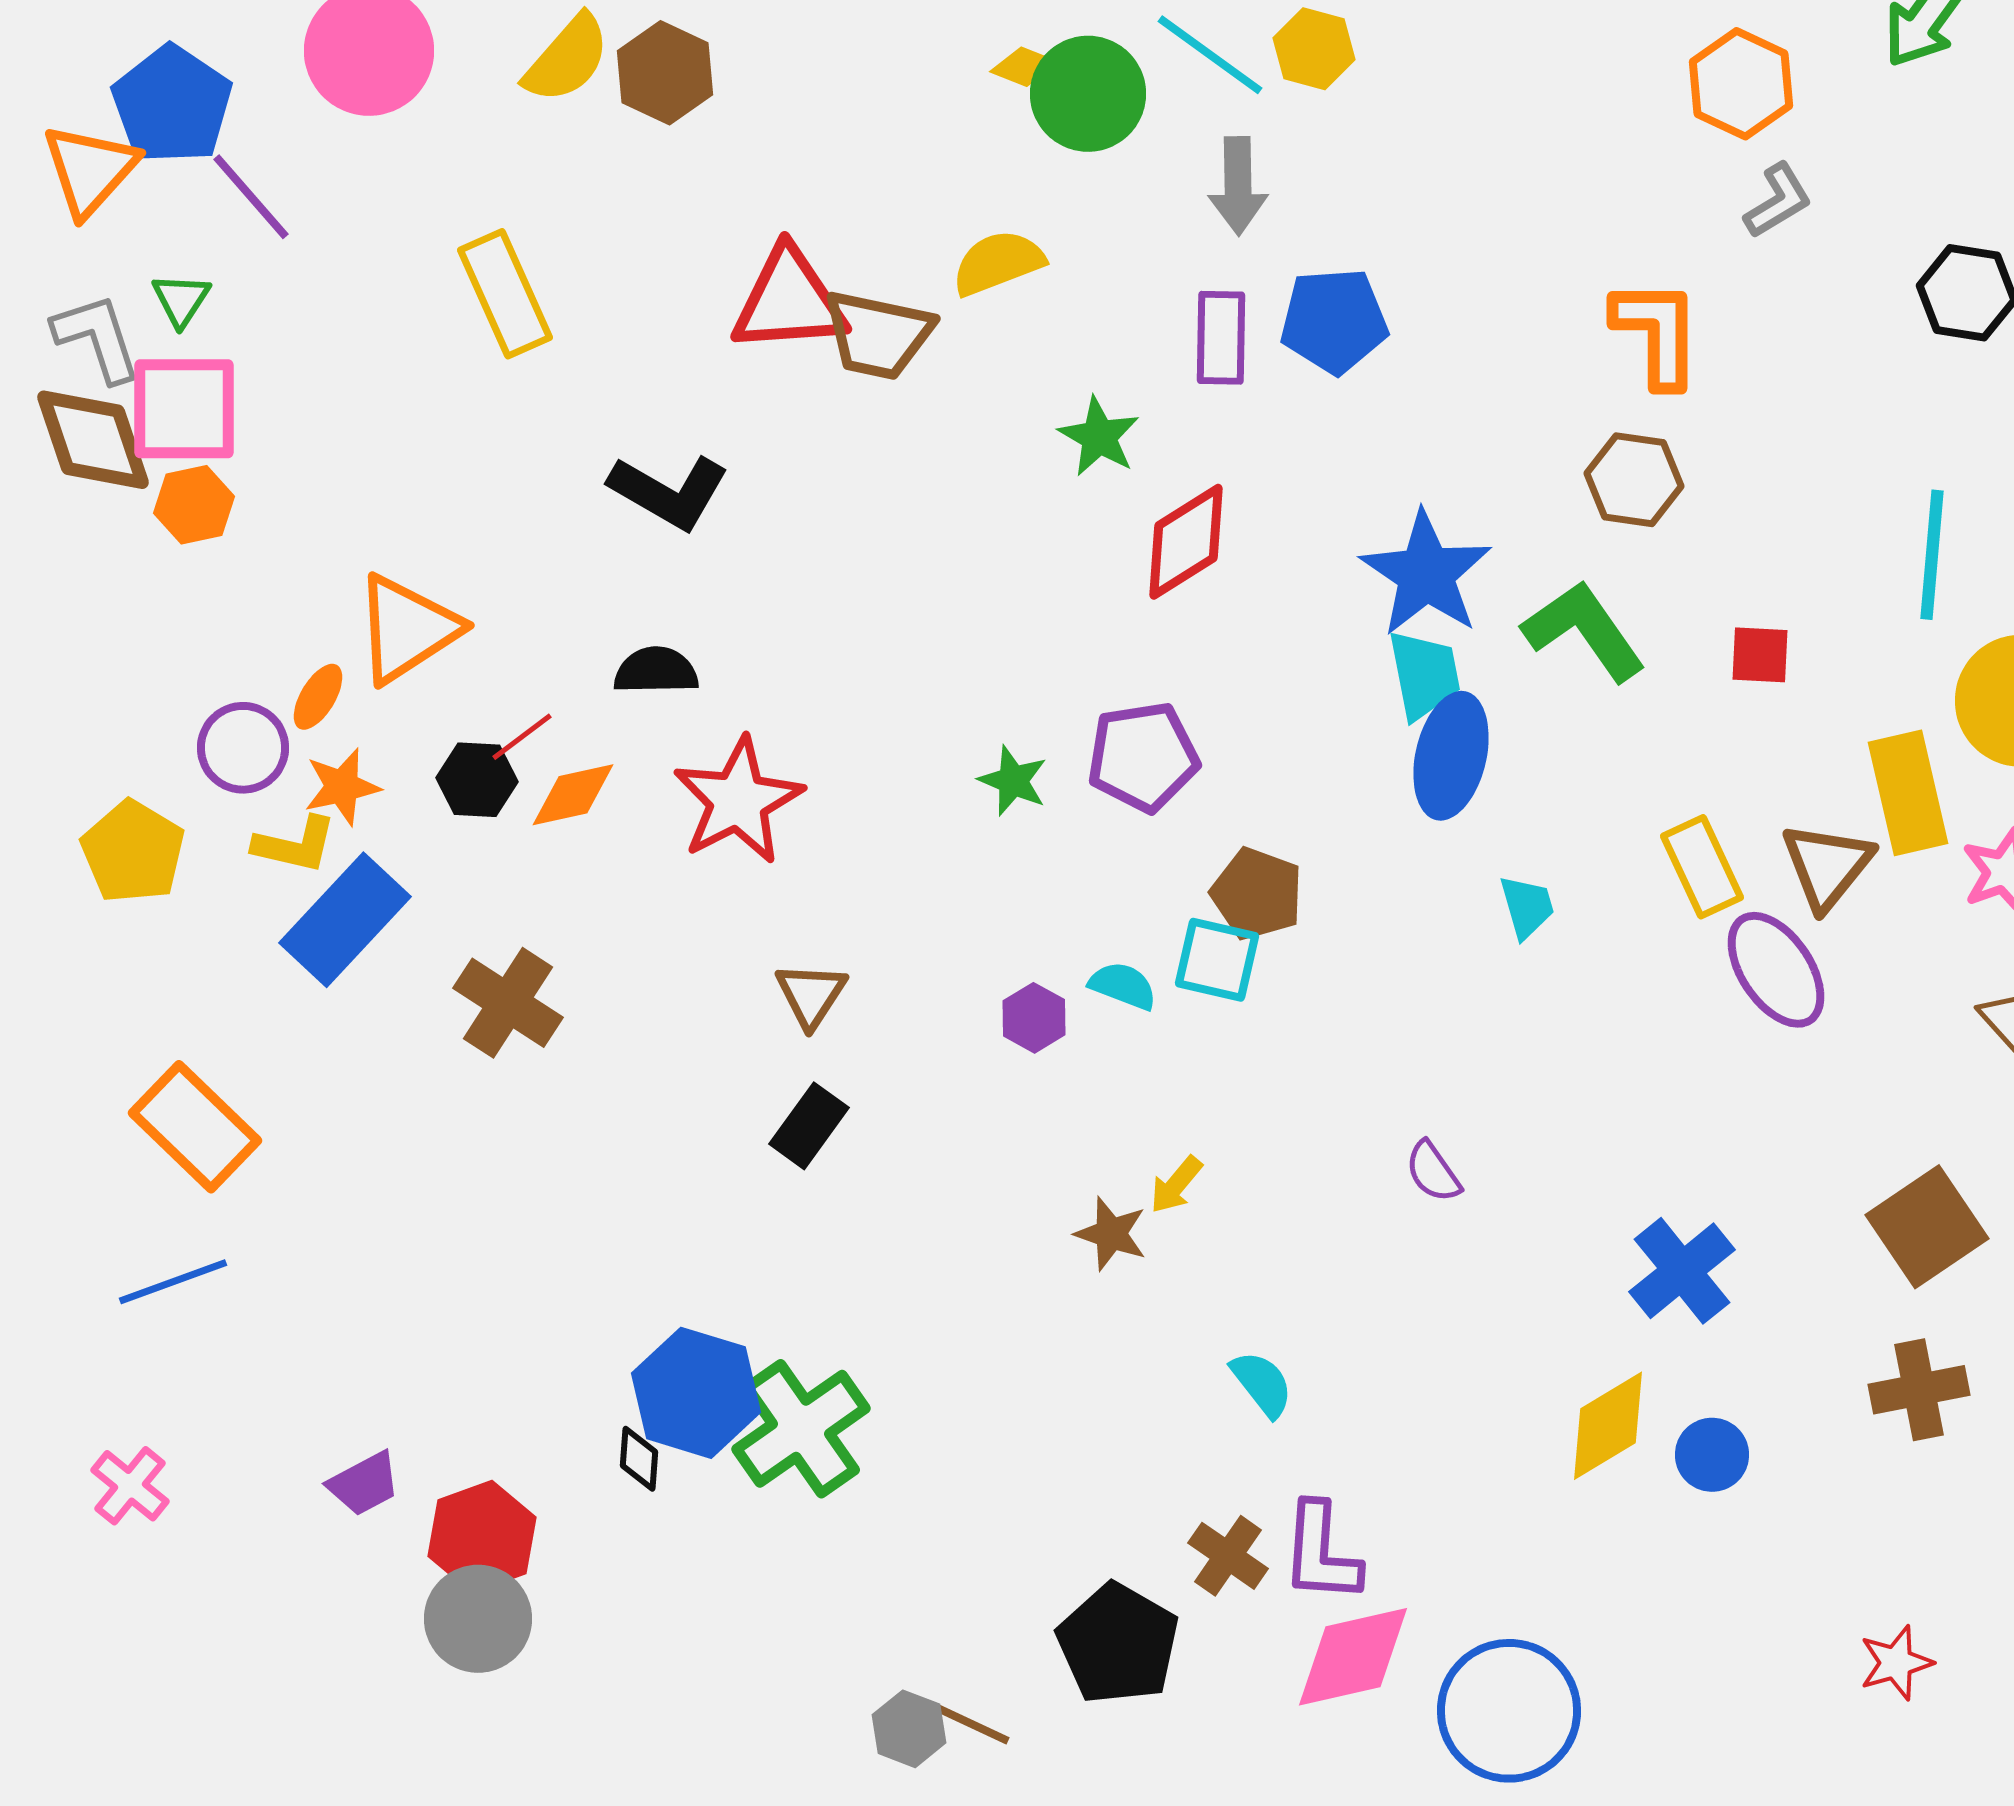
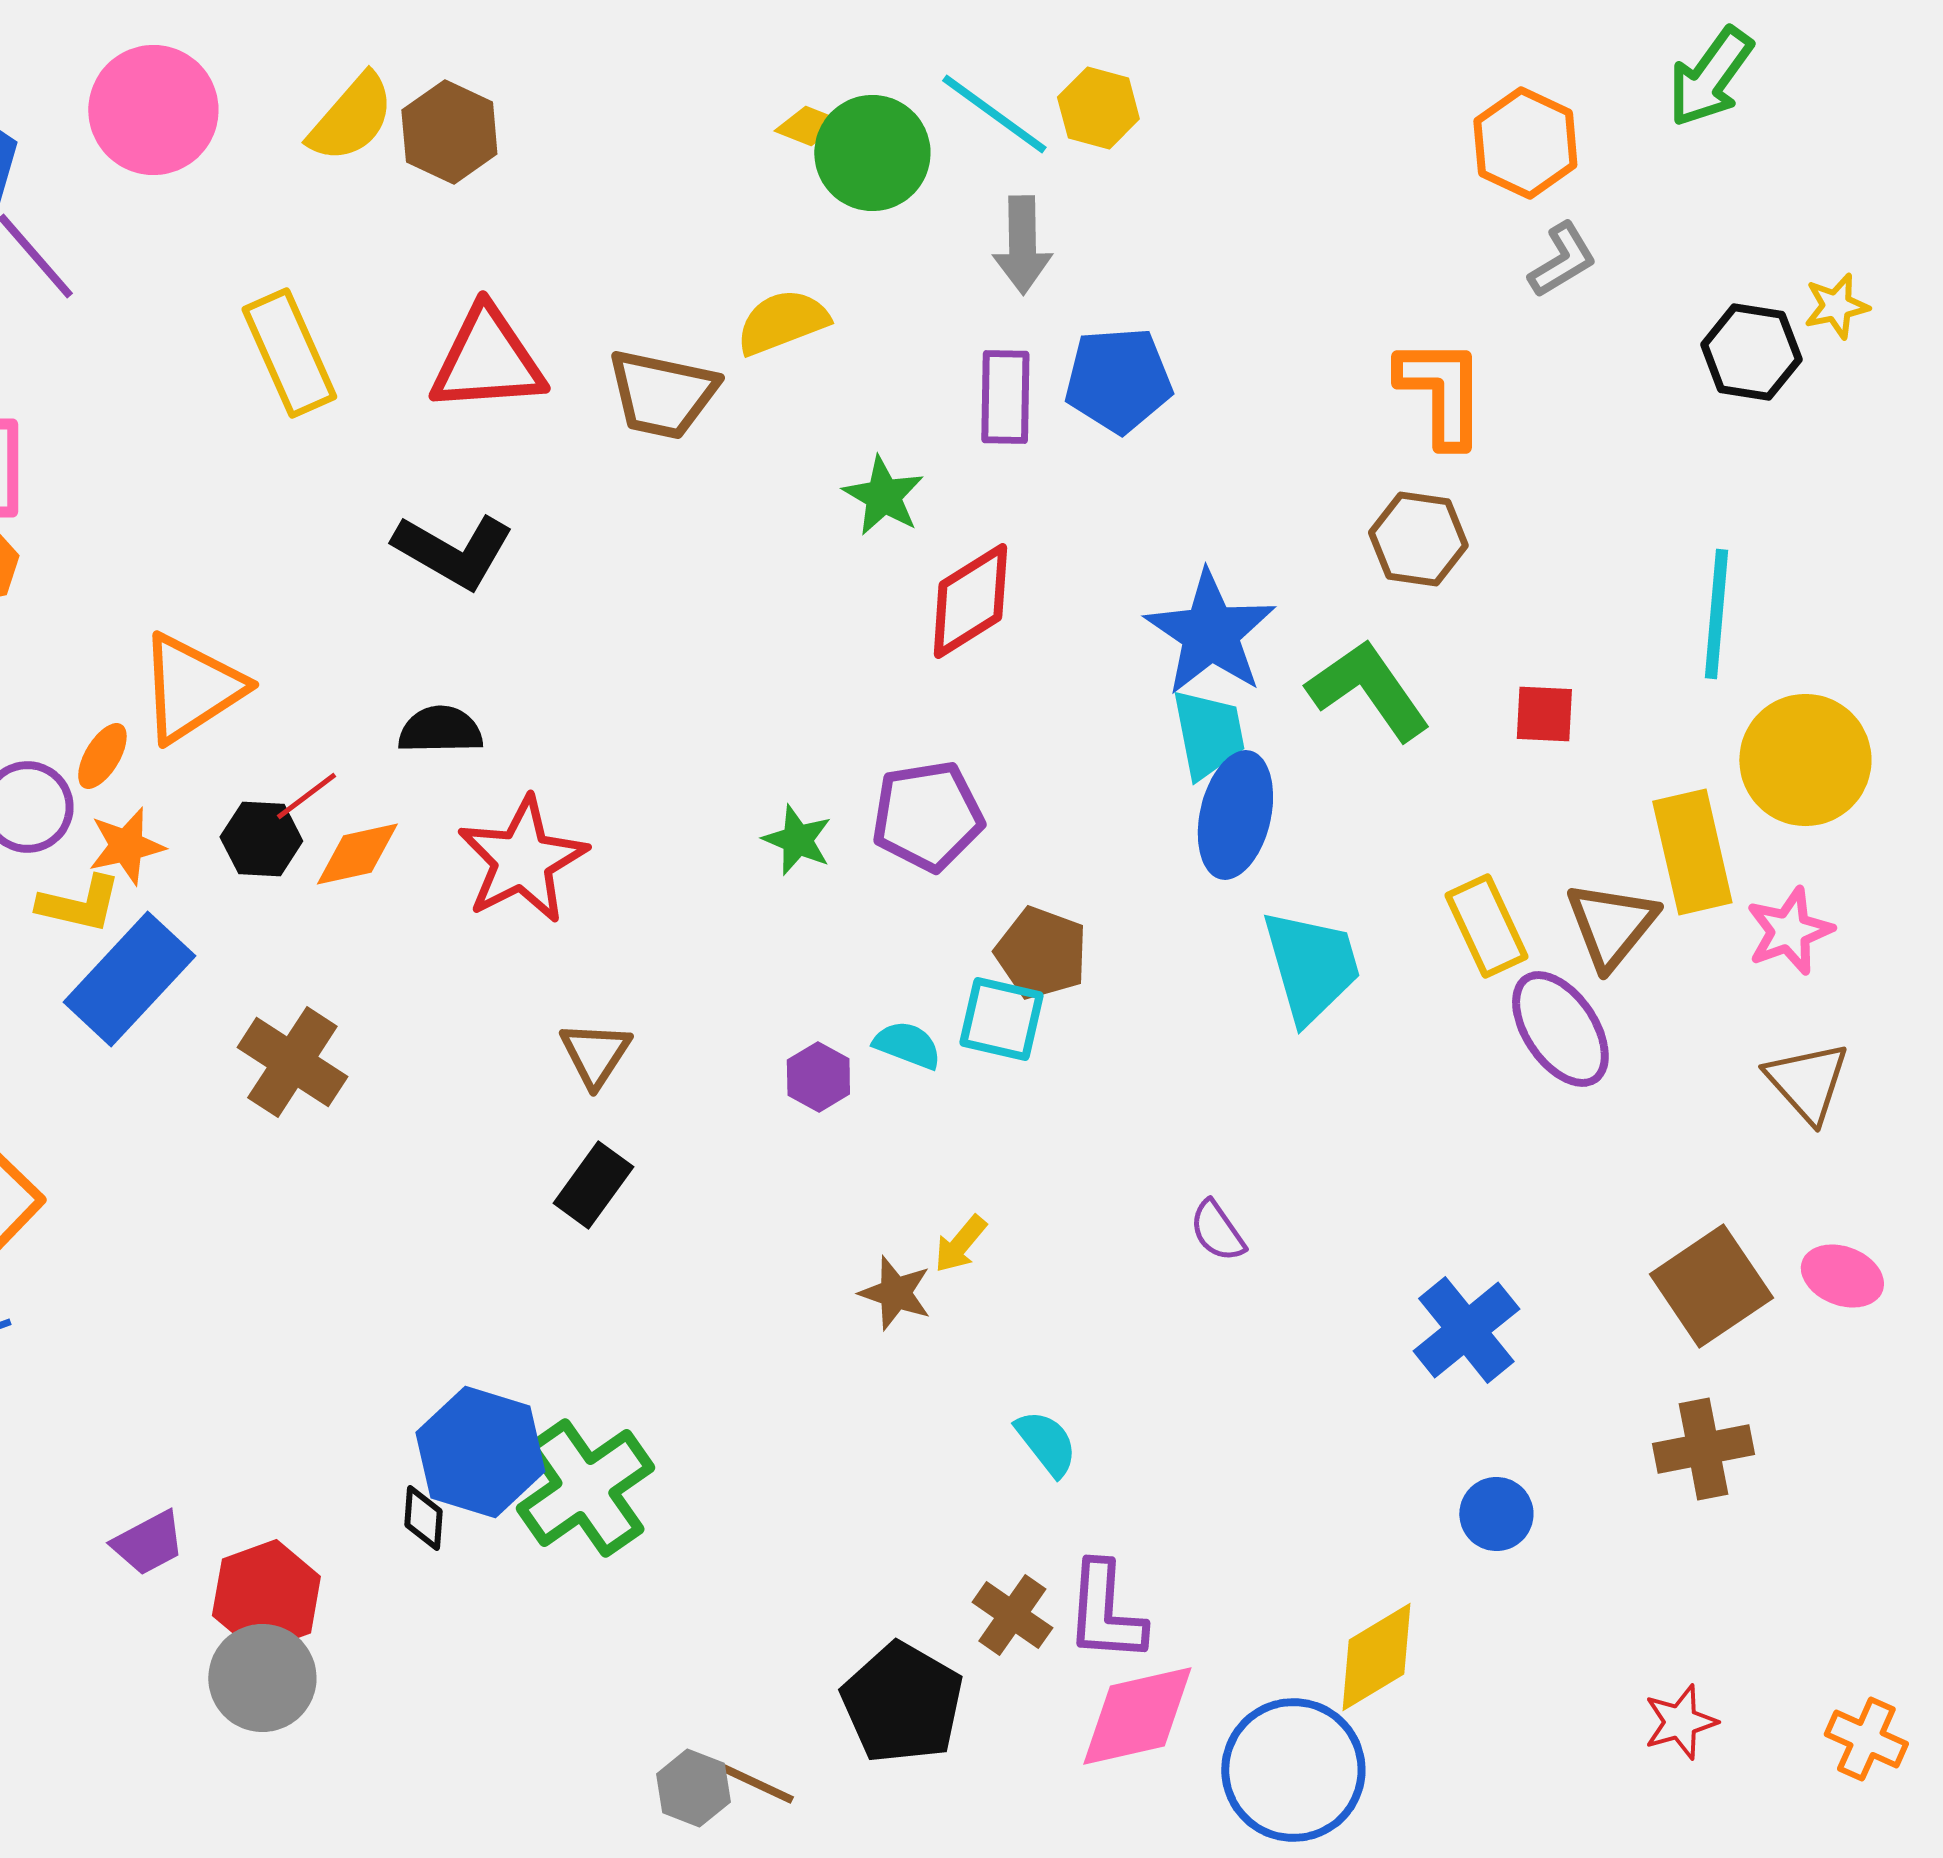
red triangle: (789, 301) -> (487, 360), moved
cyan trapezoid: (1527, 907) -> (1311, 966), size x1.8
yellow diamond: (1608, 1426) -> (1376, 1657), moved

